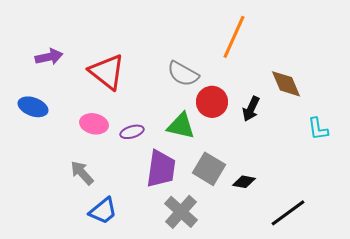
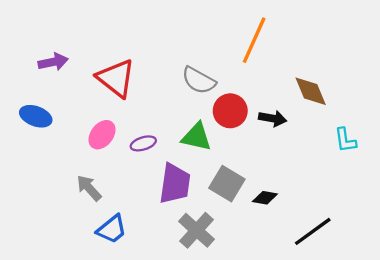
black arrow: (251, 109) -> (273, 118), turned -105
pink ellipse: (94, 124) -> (102, 135), turned -64

